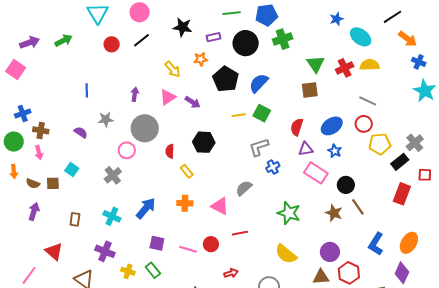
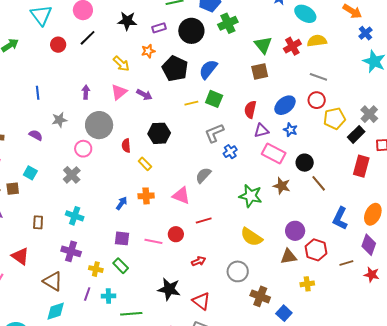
blue cross: (419, 62) -> (365, 33), turned 32
blue arrow: (146, 208) -> (122, 203), moved, size x0.6
brown star: (334, 213) -> (282, 186), moved

